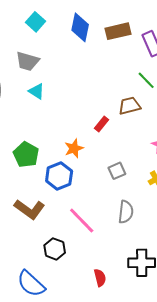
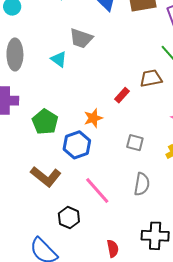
gray trapezoid: (27, 61) -> (81, 38), moved
gray square: (117, 171) -> (135, 143), turned 36

